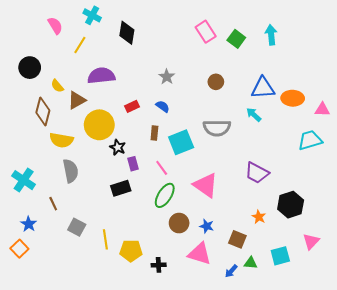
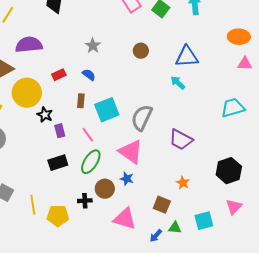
orange ellipse: (293, 98) -> (239, 37), moved
pink triangle: (322, 109) -> (245, 64), moved
gray semicircle: (217, 128) -> (142, 118), moved, turned 116
black rectangle: (121, 188) -> (58, 163), moved
black hexagon: (291, 205) -> (229, 171), moved
blue star: (207, 226) -> (127, 179), moved
black cross: (159, 265) -> (85, 201), moved

